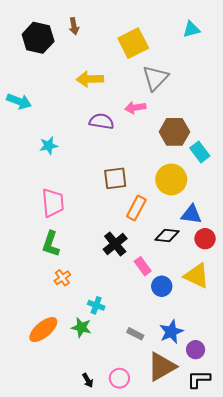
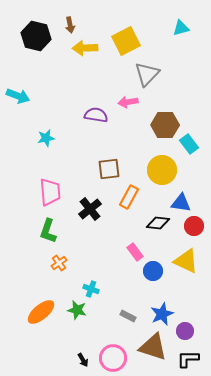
yellow arrow: (90, 79) -> (85, 48), moved
black cross: (115, 244) -> (90, 209), moved
brown triangle: (162, 367) -> (153, 347), turned 48
pink circle: (119, 378) -> (113, 358), size x1.4

